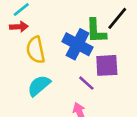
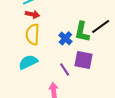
red arrow: (19, 27) -> (32, 14), moved
blue cross: (77, 44) -> (65, 38), size x0.6

